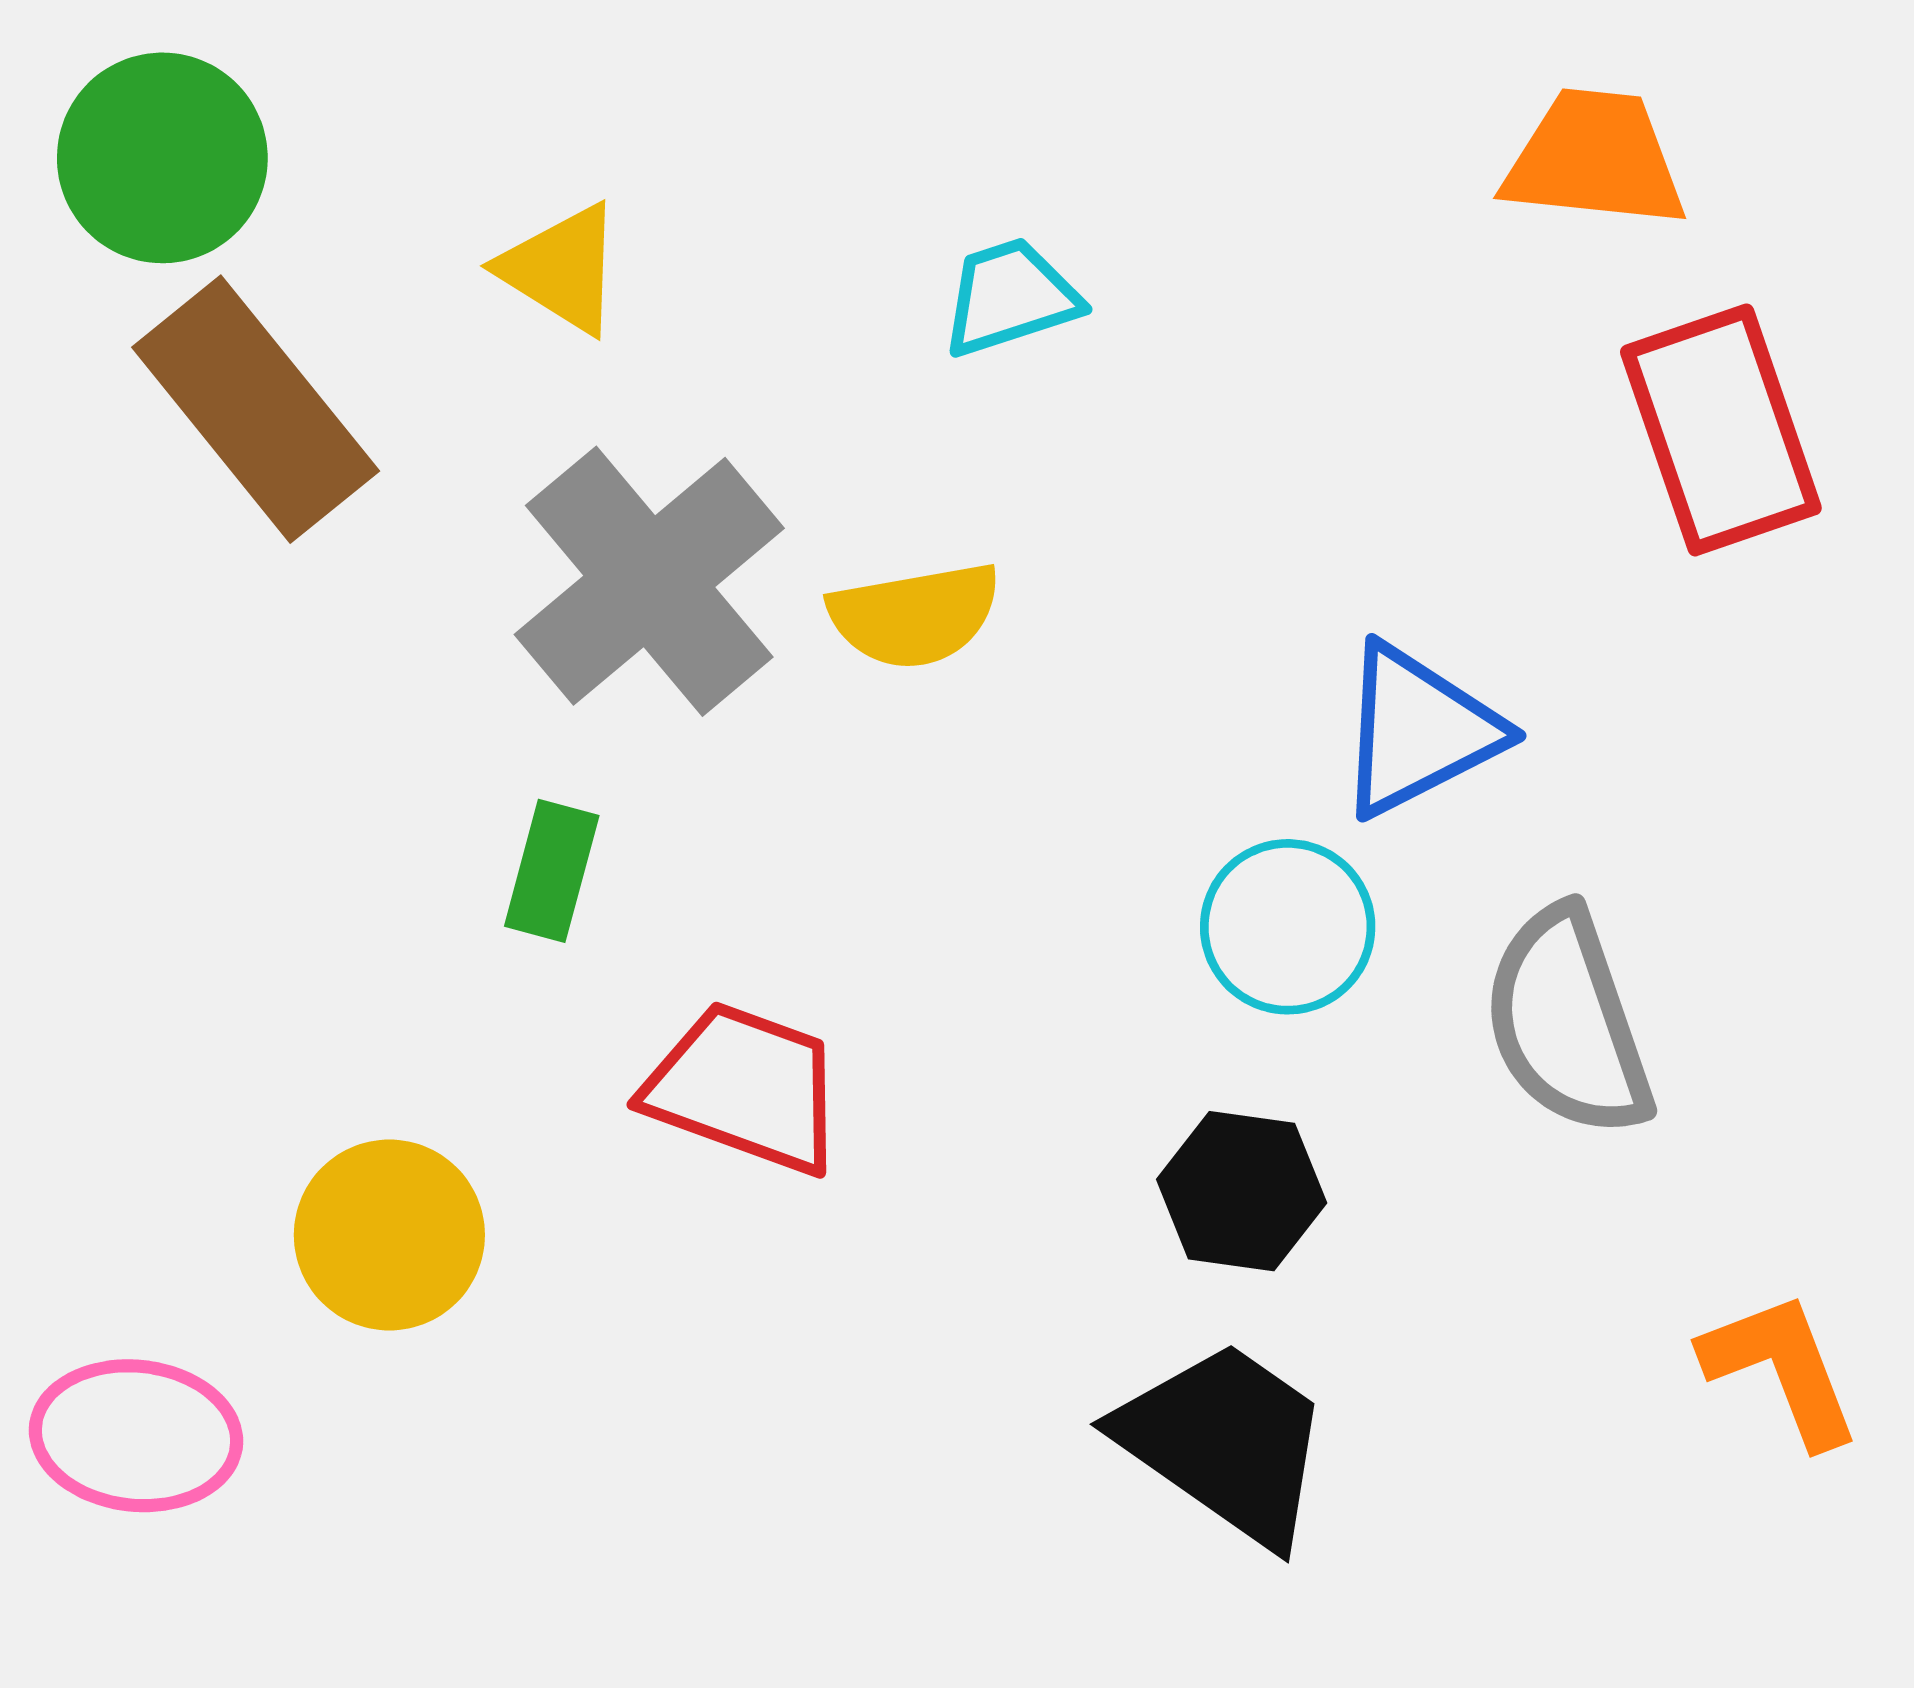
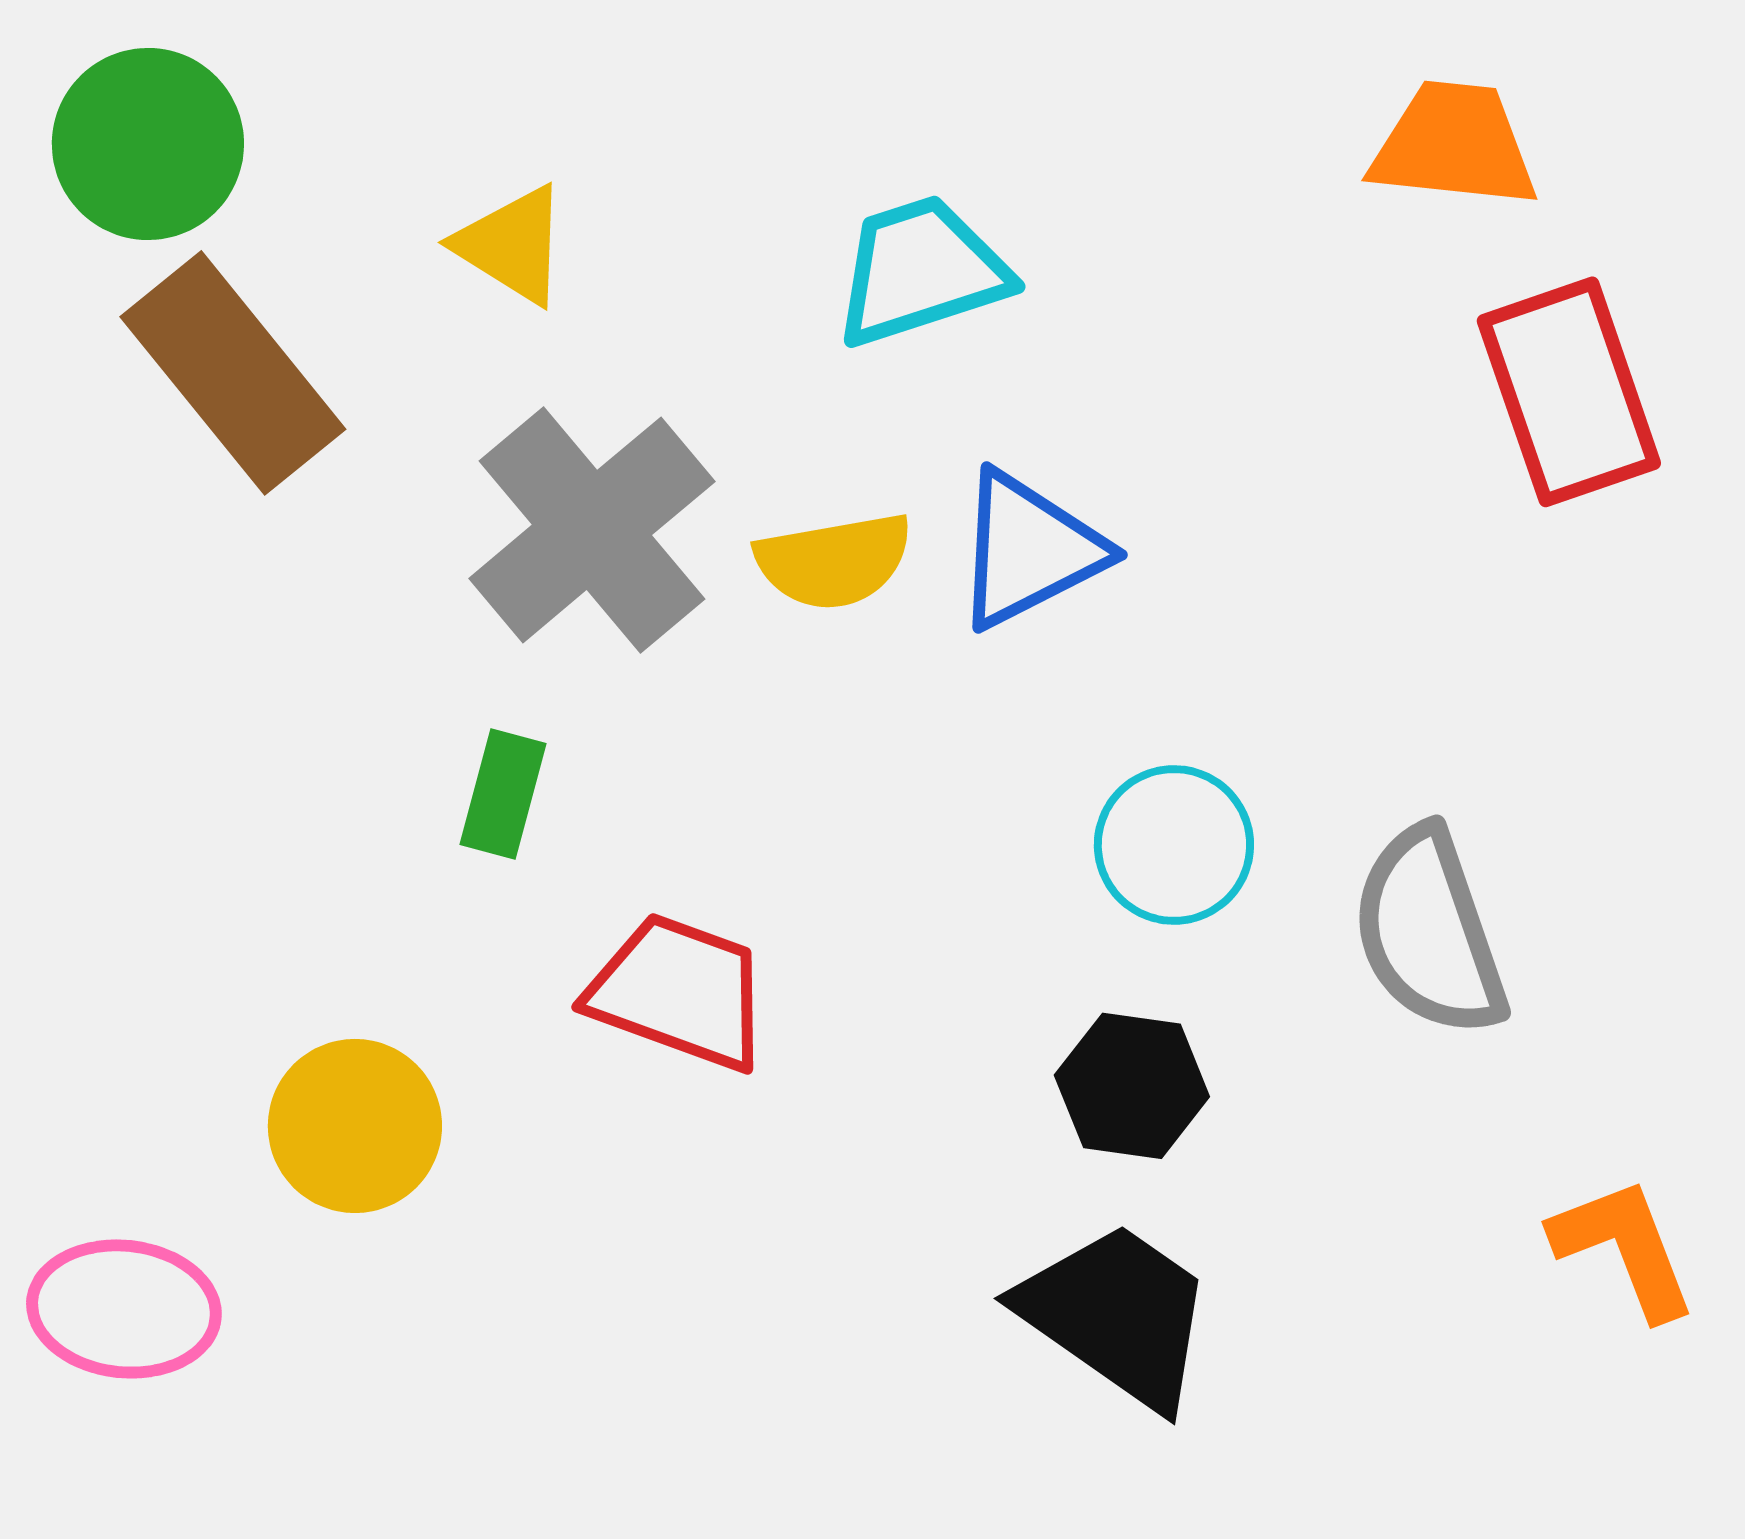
cyan trapezoid: (1010, 297) -> (921, 271), size x1.4
blue triangle: (1418, 730) -> (1029, 550), moved

